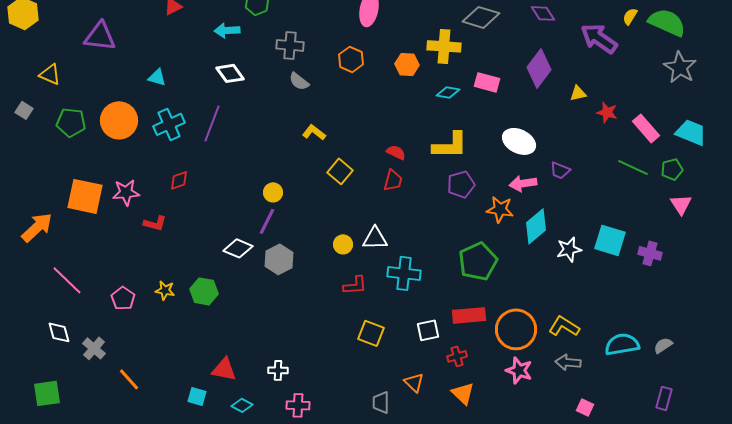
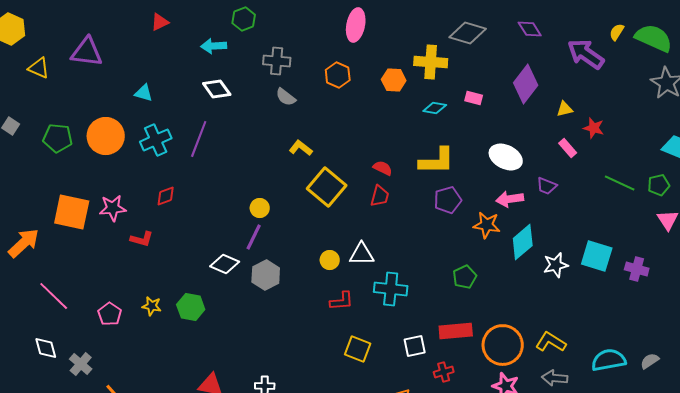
yellow triangle: (50, 74) -> (39, 68), moved
pink rectangle: (487, 82) -> (474, 98), size x0.7
pink rectangle: (646, 128) -> (568, 148), moved, size x0.7
yellow square: (340, 171) -> (327, 187), size x1.5
green pentagon: (478, 261) -> (465, 277), size x0.6

